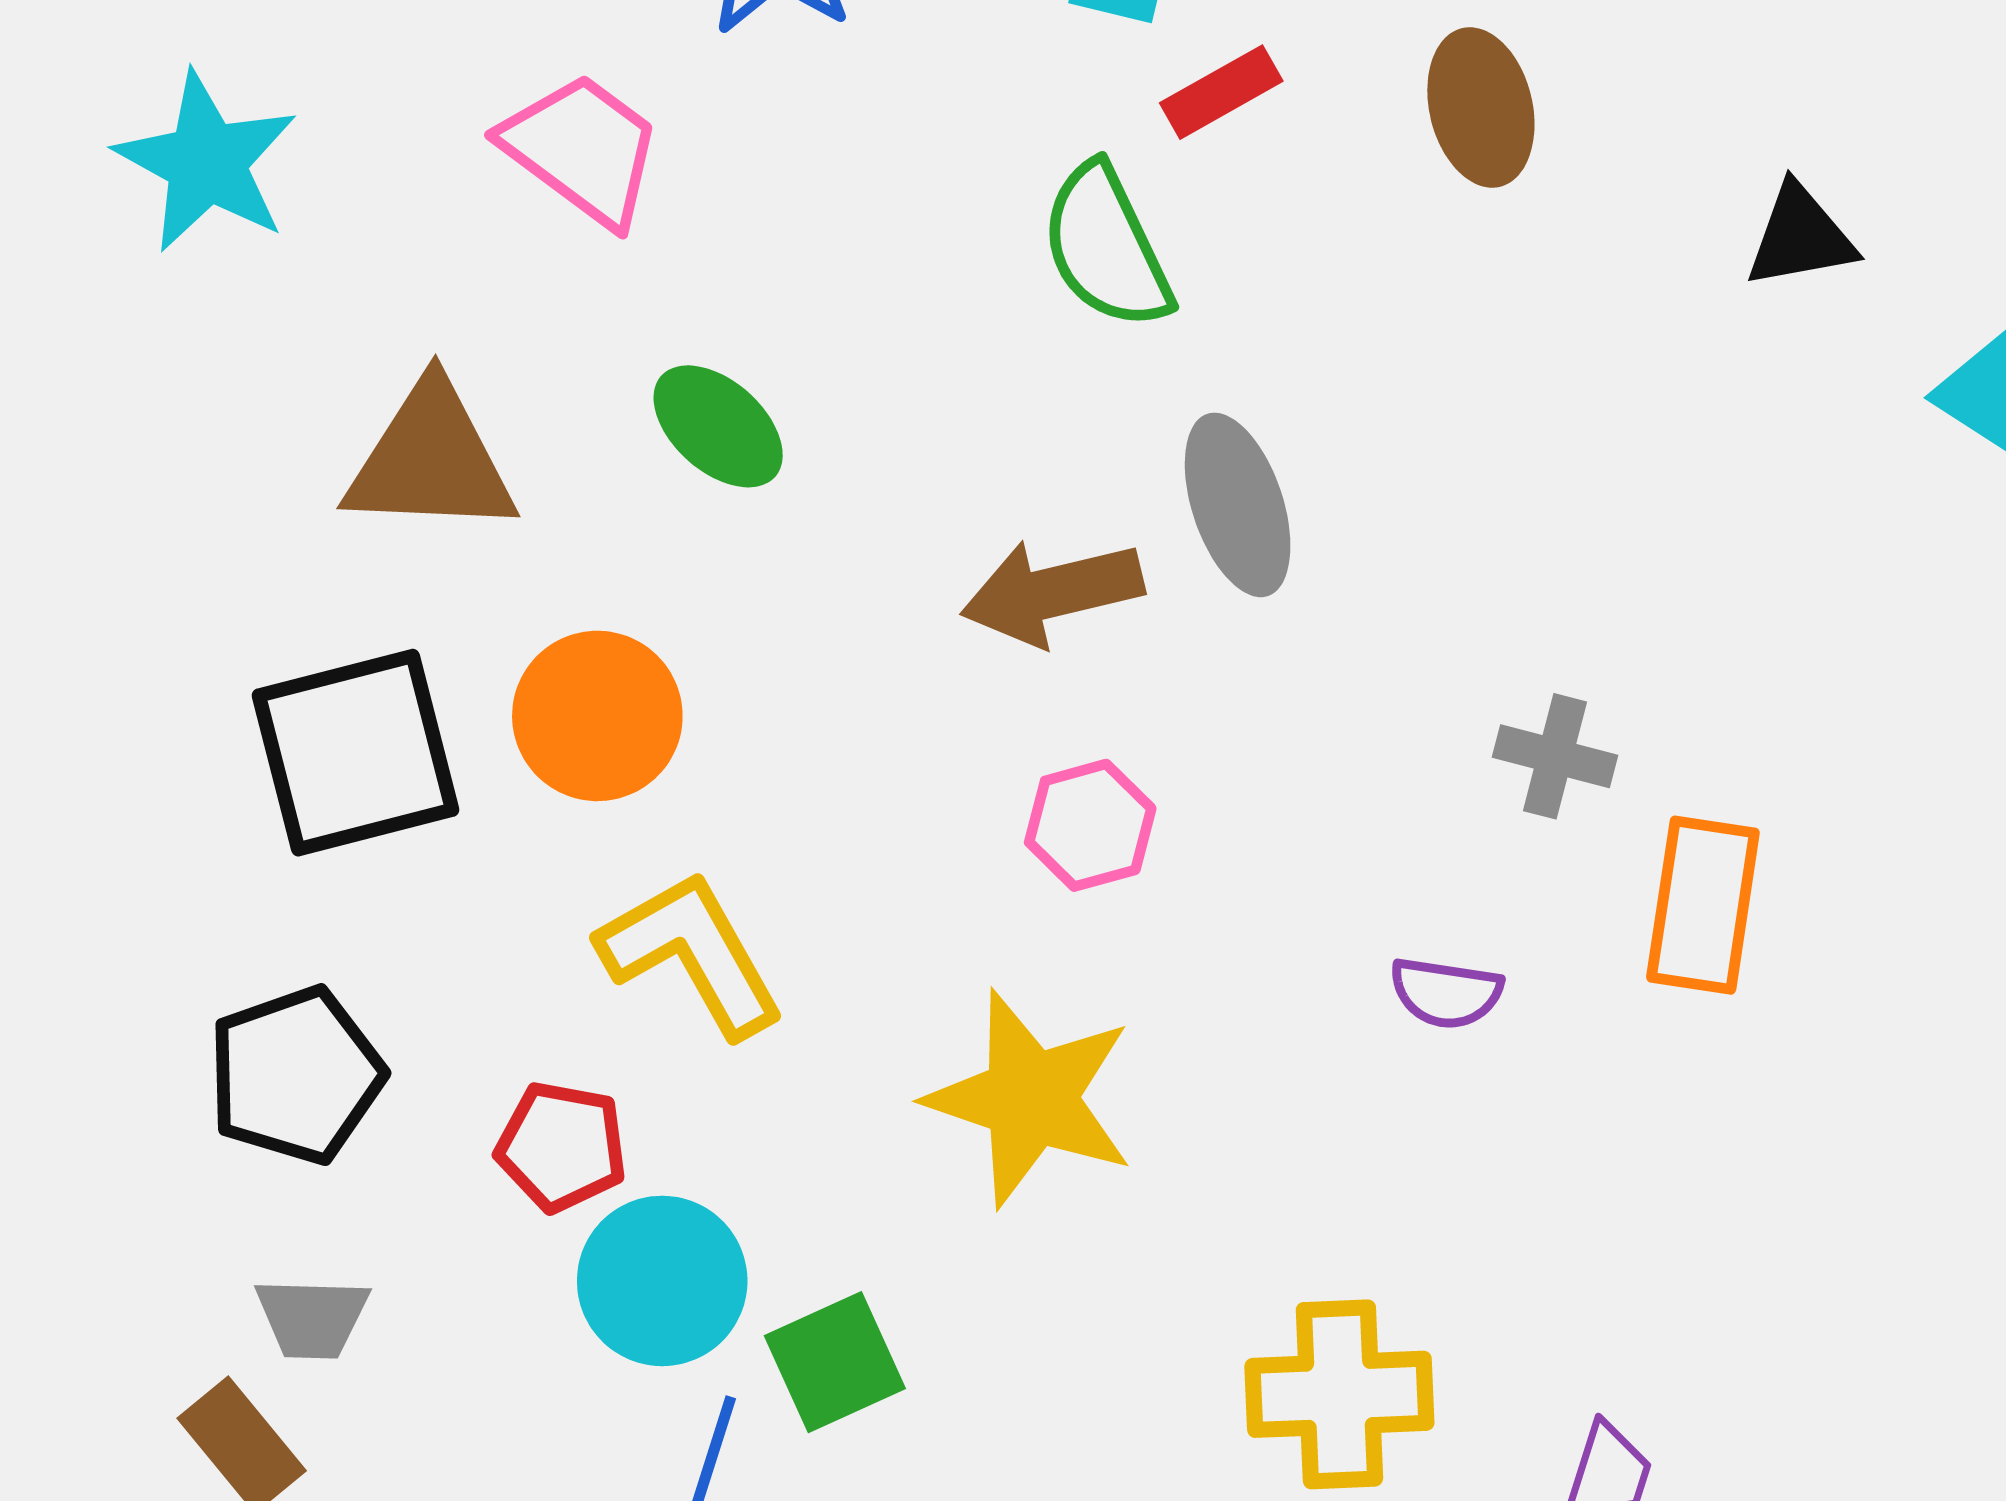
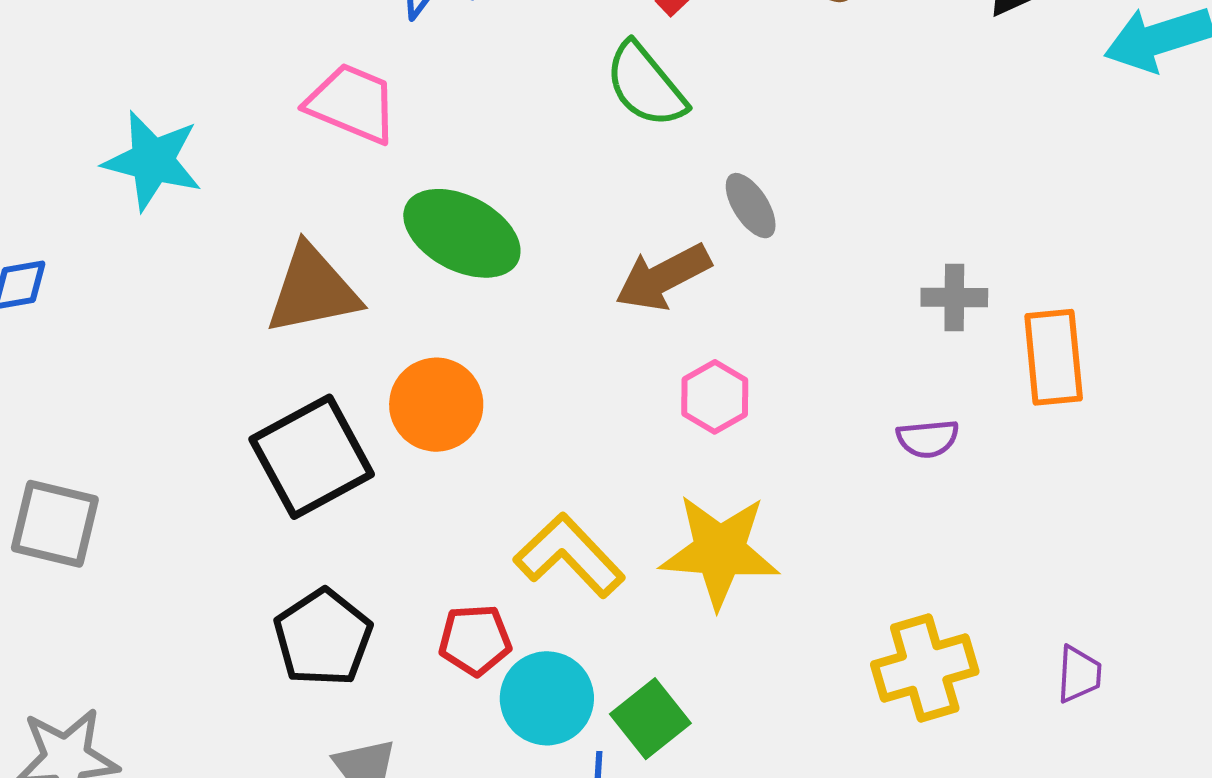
green ellipse: (718, 426) -> (462, 233), size x1.5
gray ellipse: (1238, 505) -> (751, 206), size x0.7
yellow L-shape: (691, 954) -> (569, 556), moved

